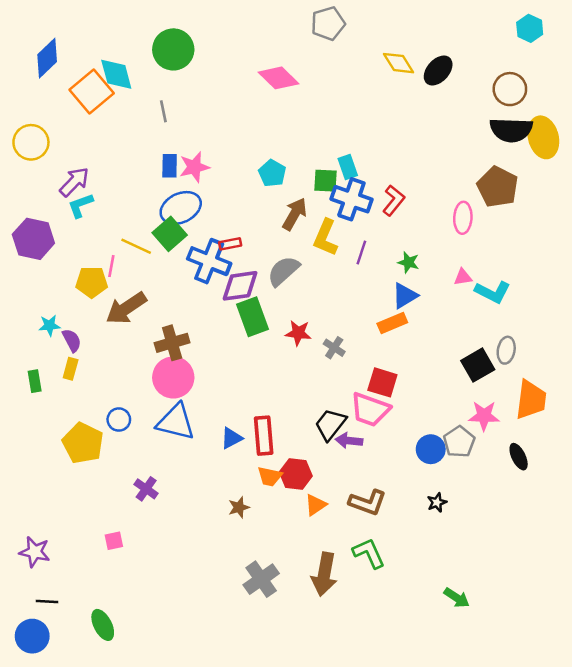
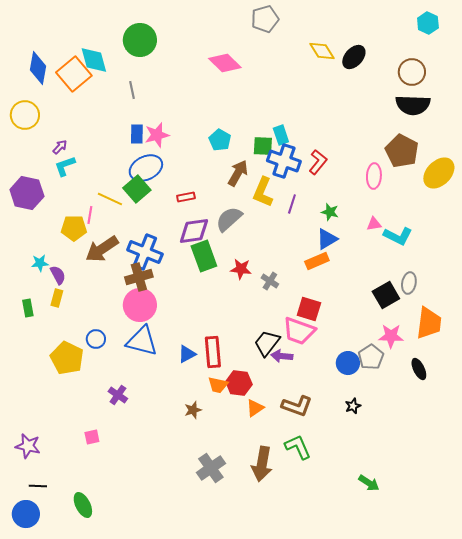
blue diamond: (47, 58) -> (38, 68), moved, turned -36
yellow ellipse: (543, 137) -> (439, 173), moved, turned 60
purple arrow: (74, 182) -> (60, 147), size x0.6
blue cross: (209, 261) -> (145, 252), moved

